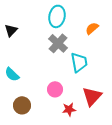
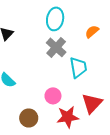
brown circle: (22, 105) -> (29, 118), moved
red star: (69, 109) -> (68, 117), size x1.5

